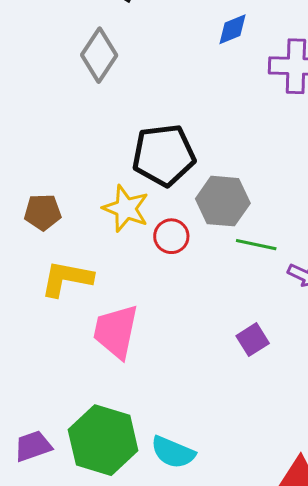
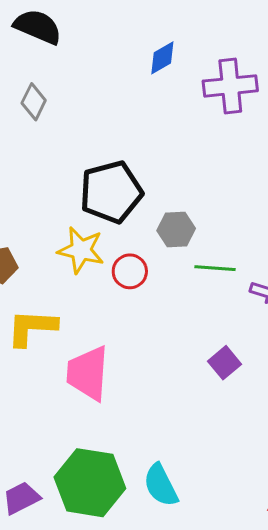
gray diamond: (99, 55) -> (34, 102), size x0.7
gray hexagon: (223, 201) -> (176, 230), size x0.7
cyan semicircle: (173, 452) -> (161, 485), turned 48

